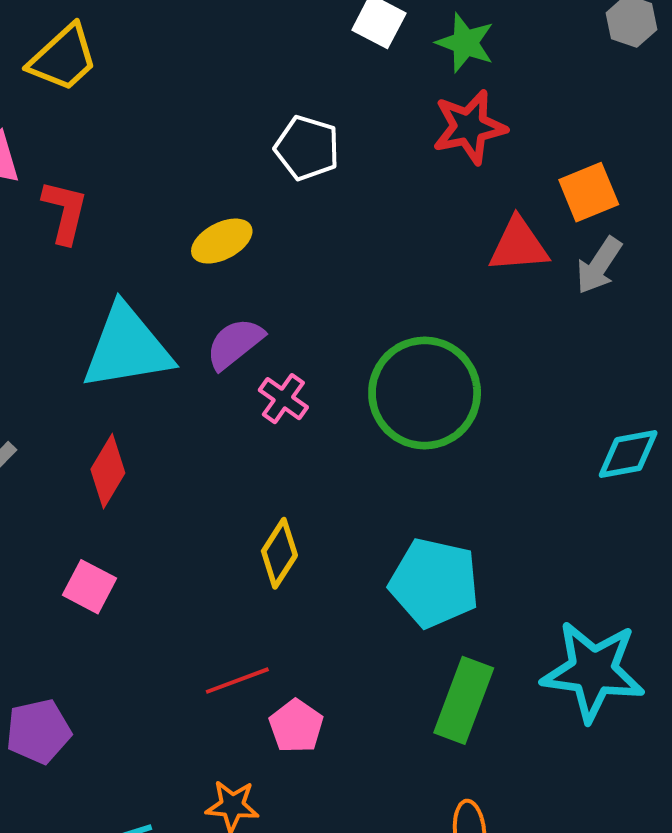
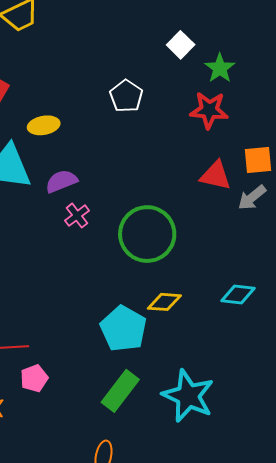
yellow ellipse: (222, 241) -> (44, 125), moved
yellow diamond: (279, 553) -> (164, 302), moved, turned 44

